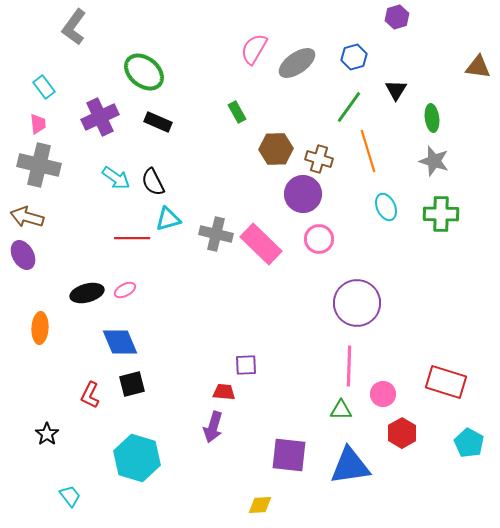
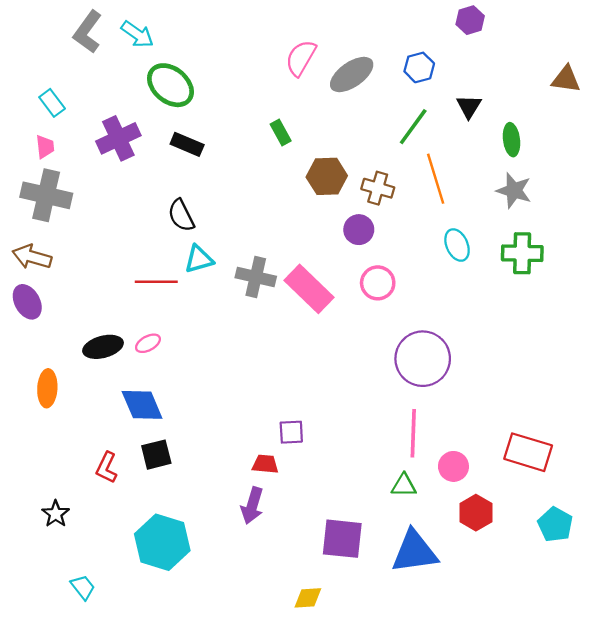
cyan arrow: (116, 178) -> (137, 34), moved
purple circle: (303, 194) -> (359, 230), size x0.7

